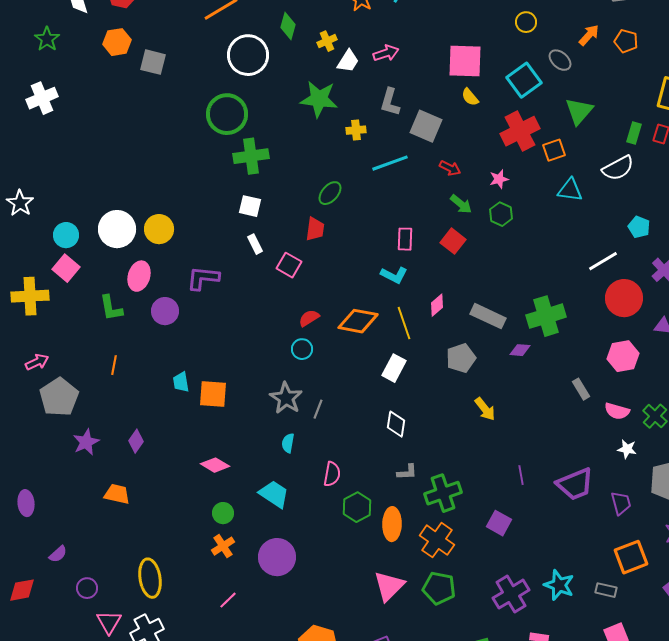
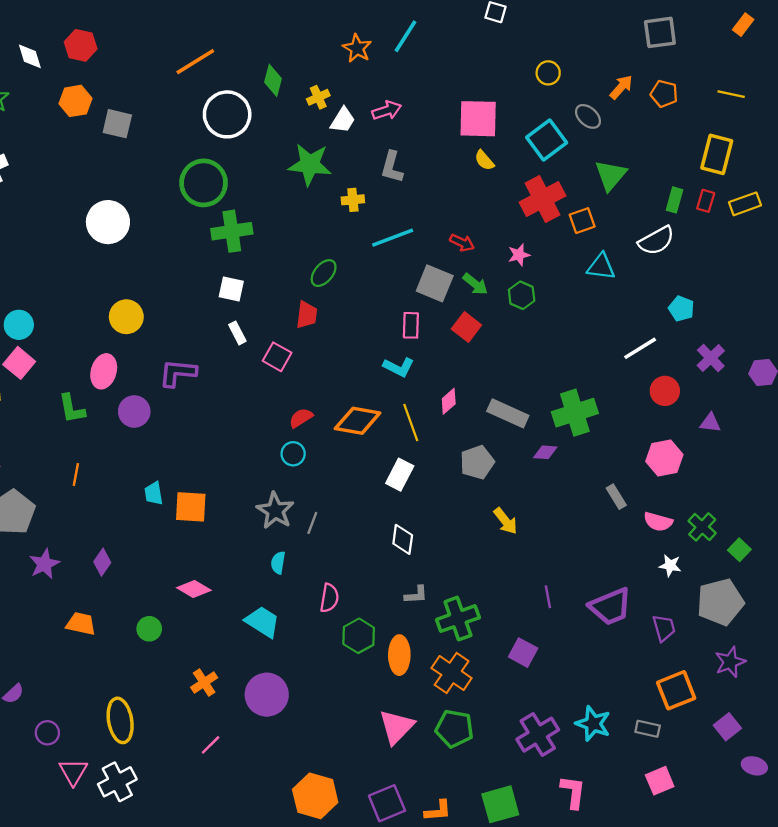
gray square: (426, 126) -> (435, 283), moved
white circle: (117, 229) -> (108, 222), moved
red circle: (624, 298) -> (665, 391), size x0.7
green circle: (223, 513) -> (149, 629), moved

